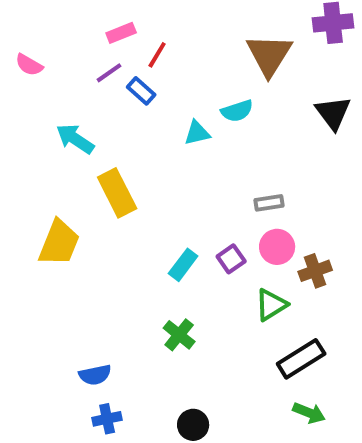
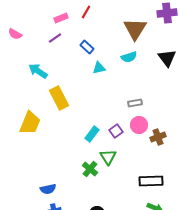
red line: (157, 55) -> (86, 12), moved
blue rectangle: (141, 91) -> (87, 47), moved
cyan semicircle: (237, 111) -> (129, 57), moved
green triangle: (271, 305) -> (108, 157), moved, turned -30
black rectangle: (301, 359) -> (151, 181), turned 30

